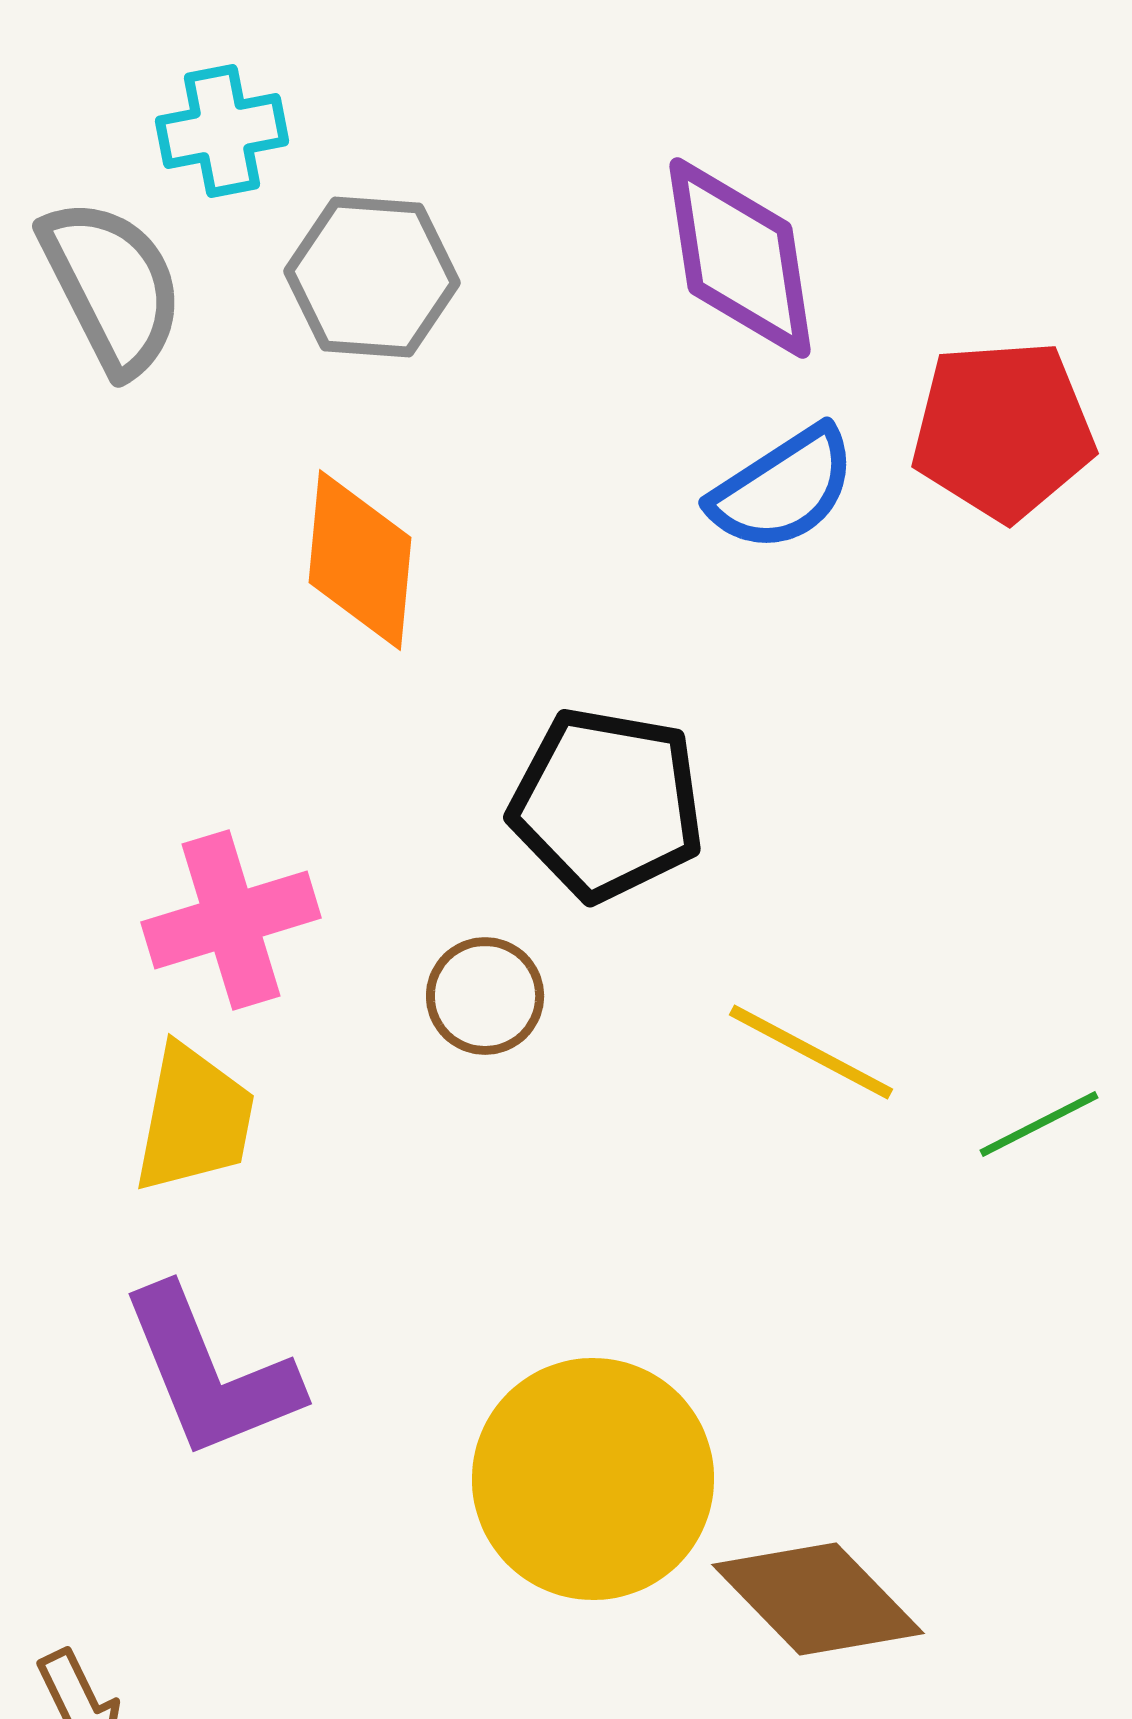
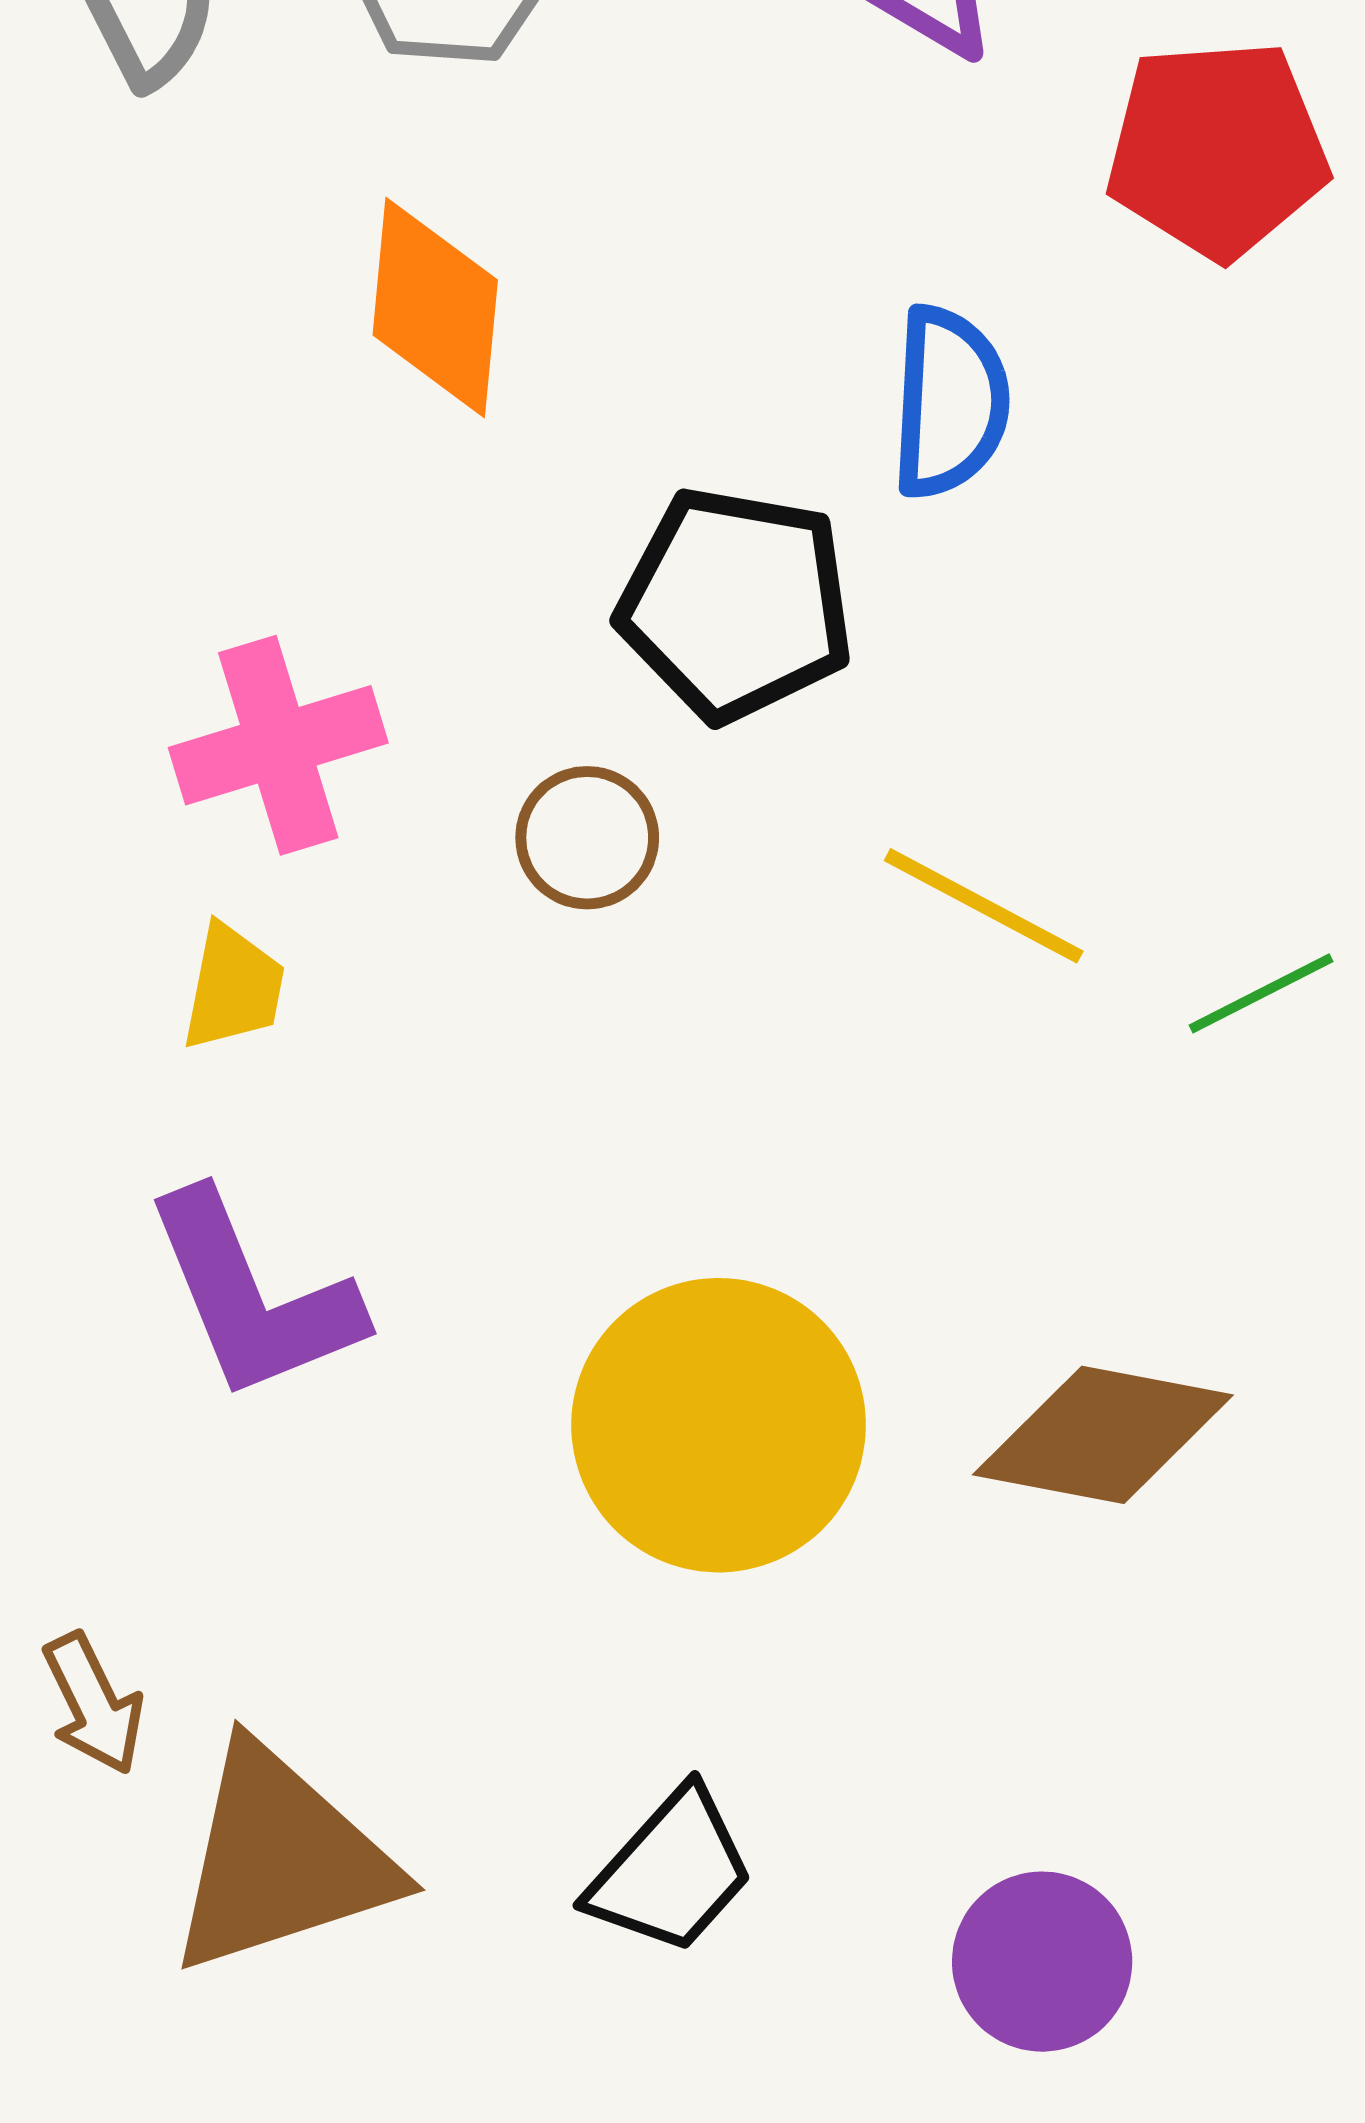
blue semicircle: (783, 489) -> (950, 402), moved, turned -54
yellow trapezoid: (194, 1119) -> (233, 987), size x0.7
brown diamond: (818, 1599) -> (1103, 1435), moved, turned -35

